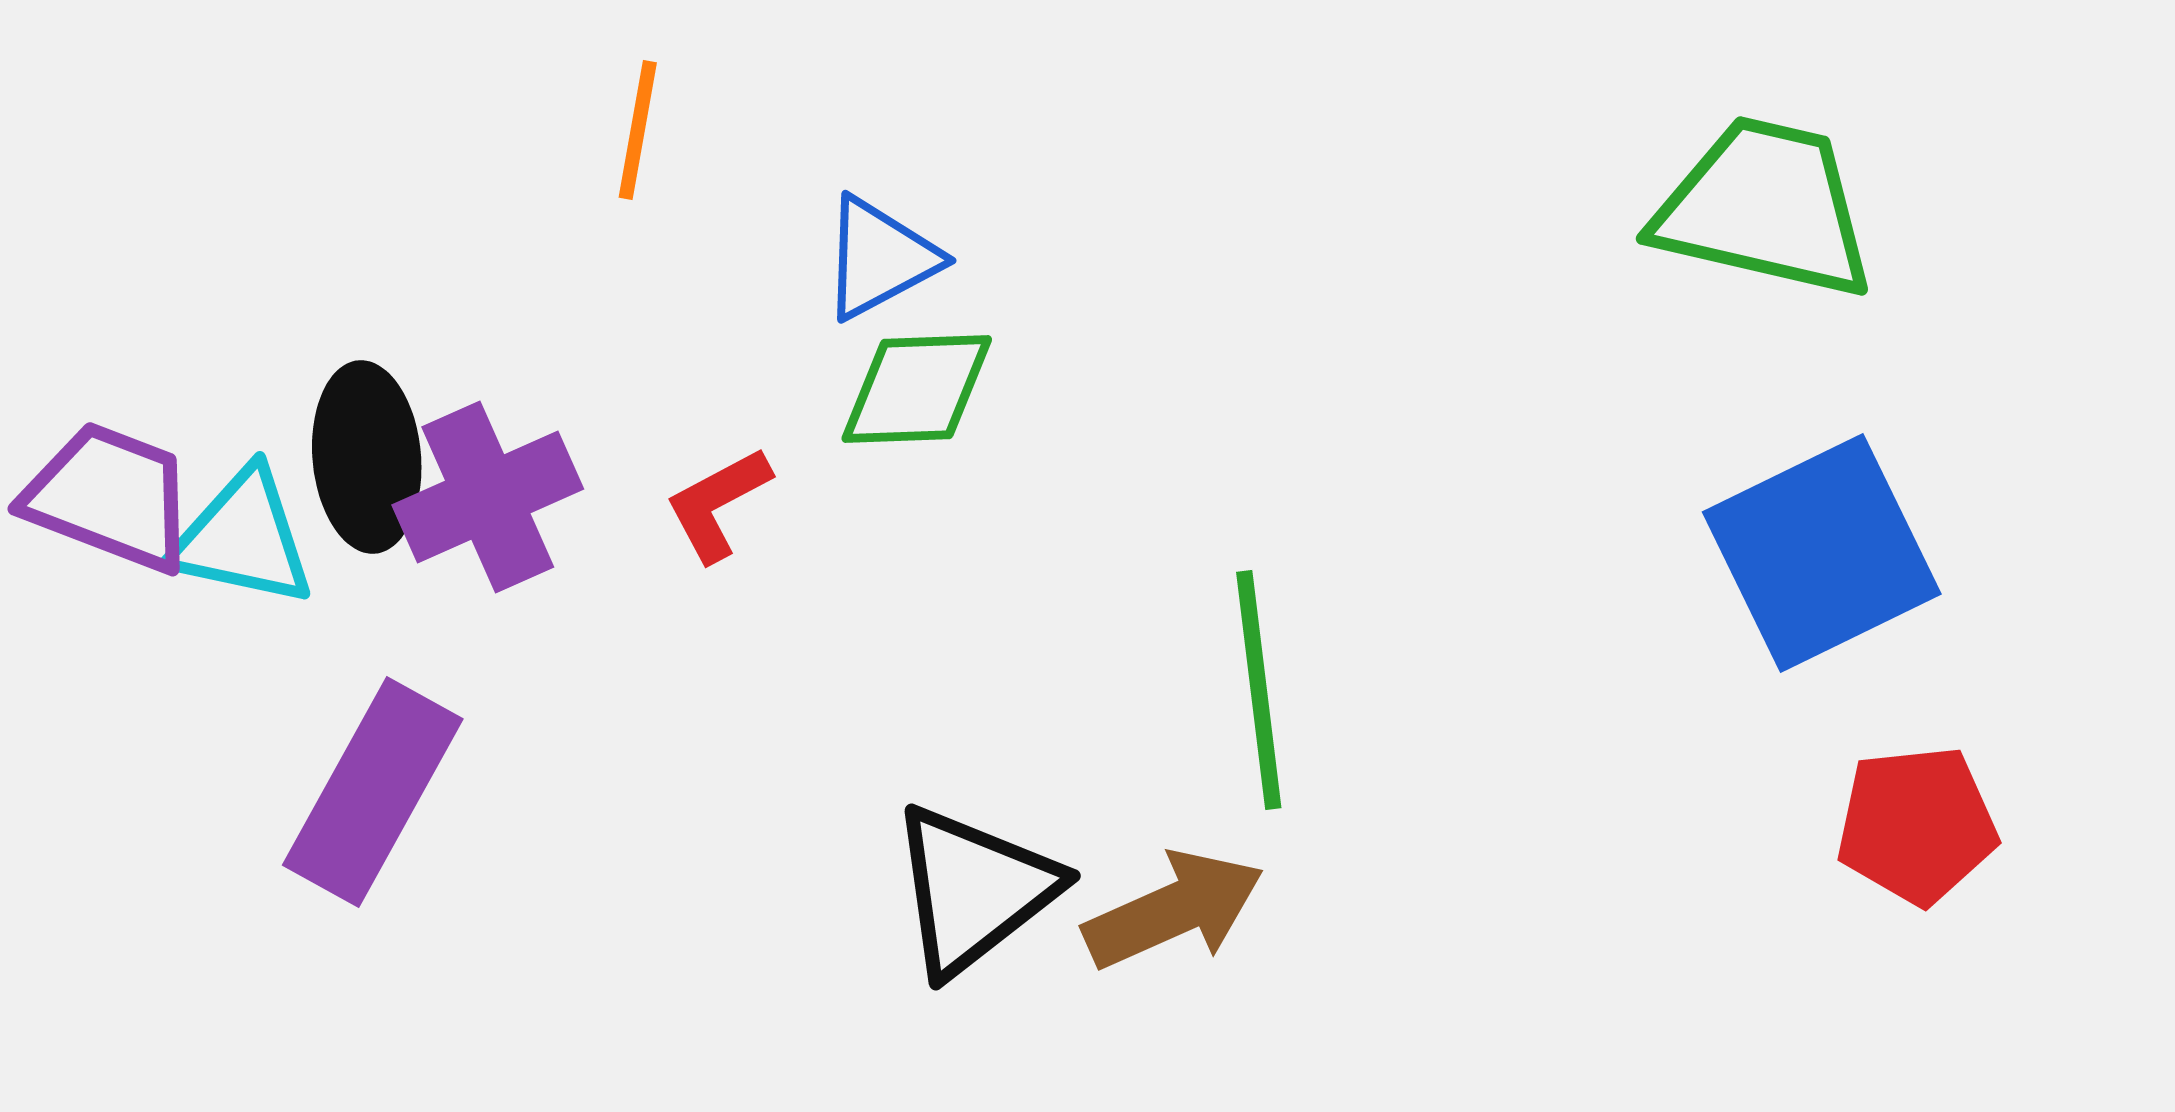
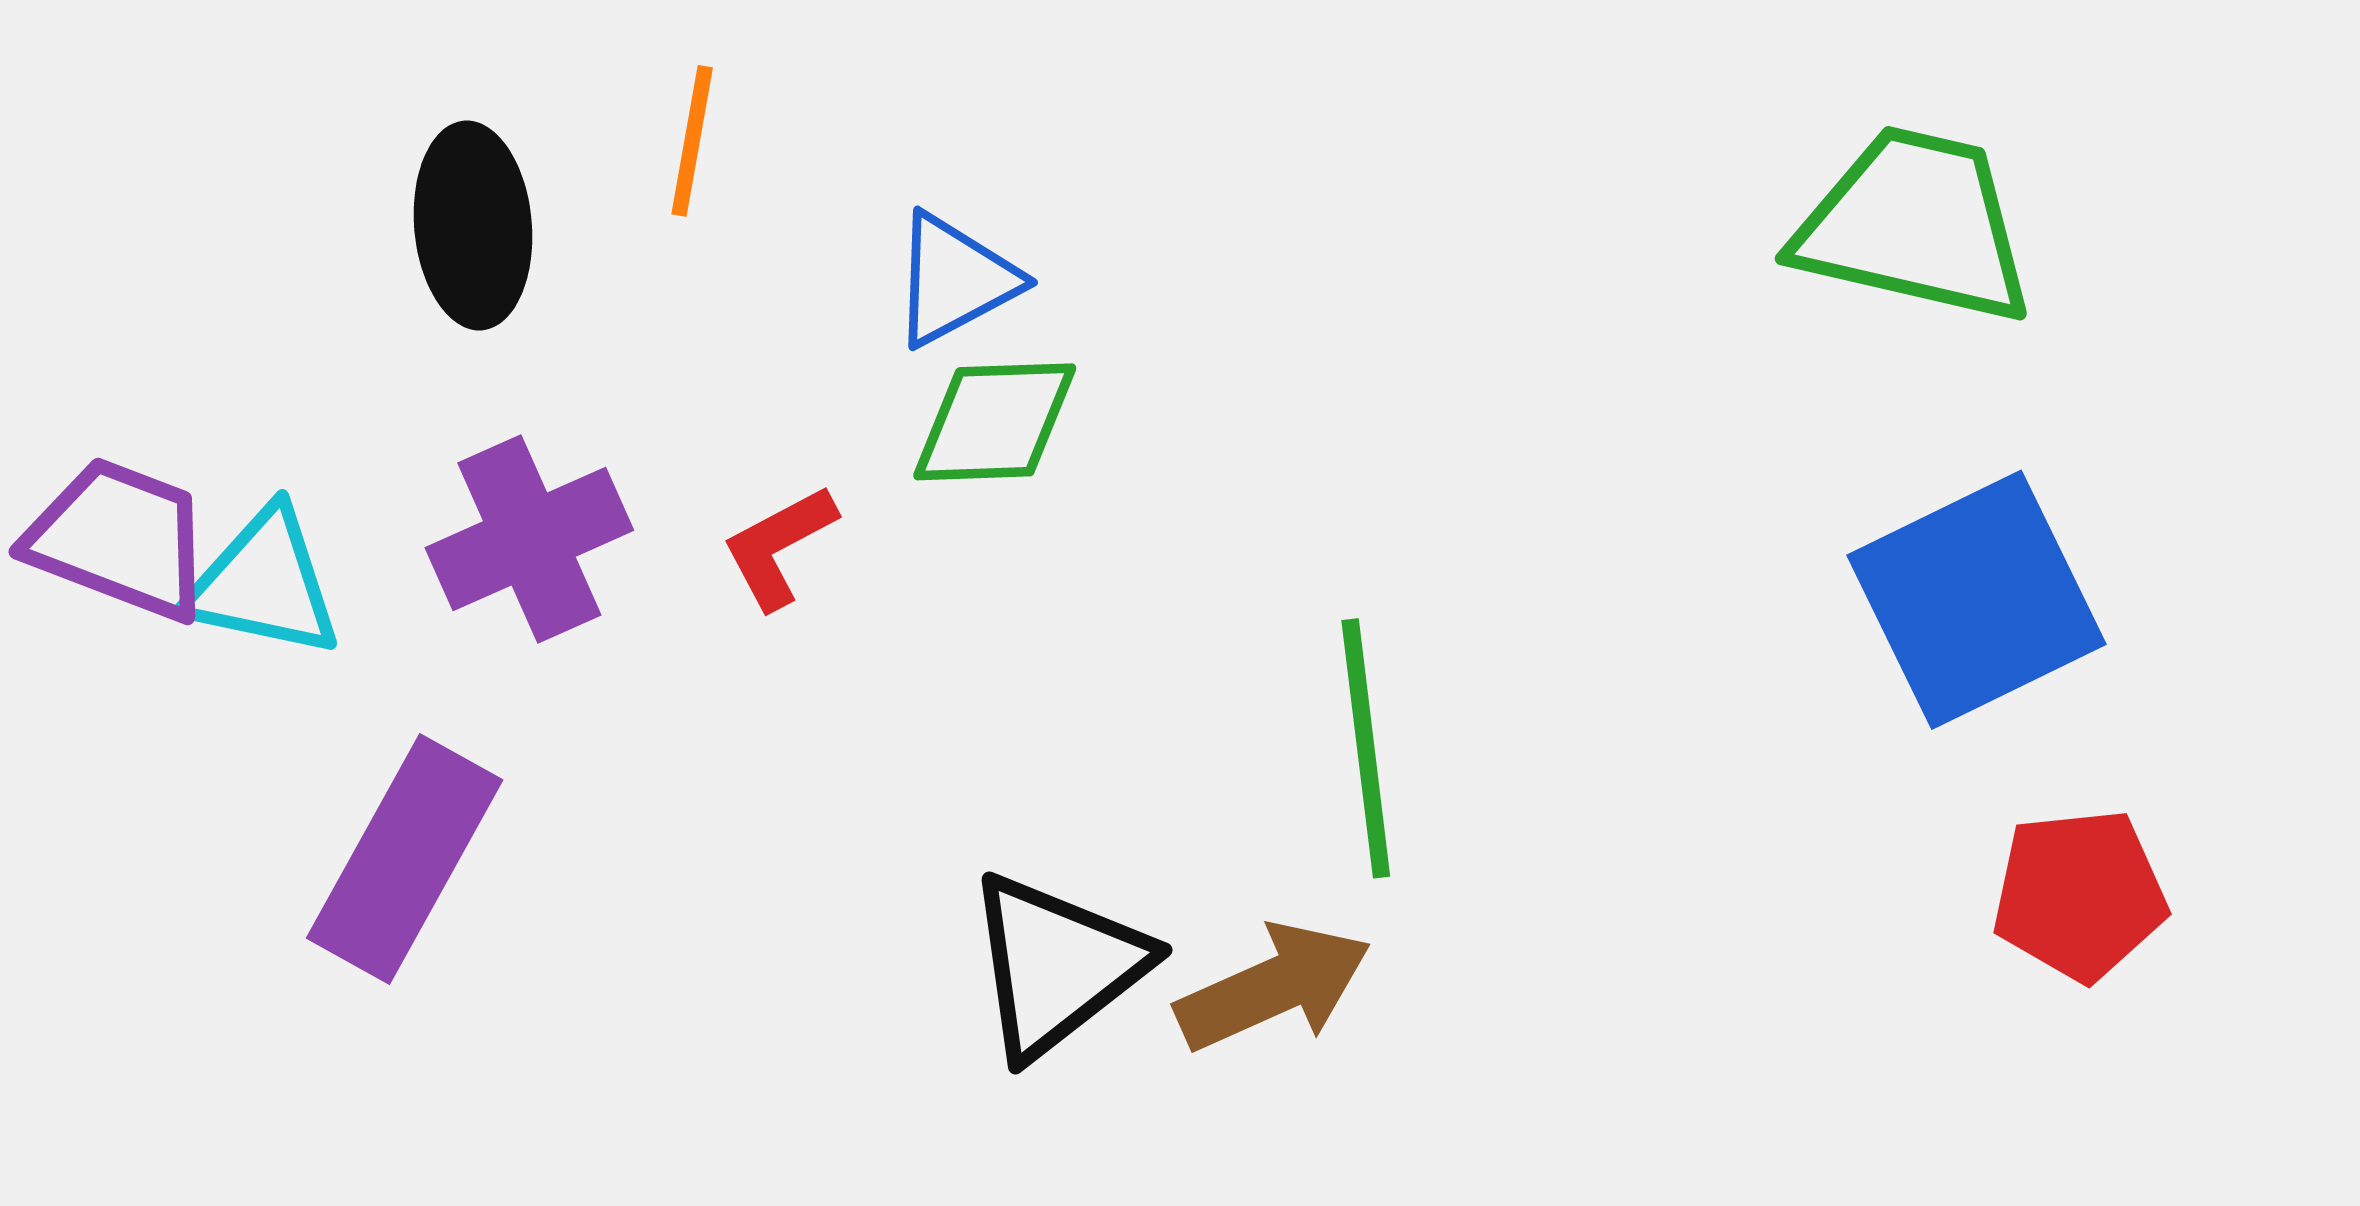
black ellipse: (367, 457) -> (473, 225), moved

